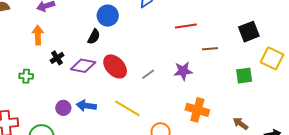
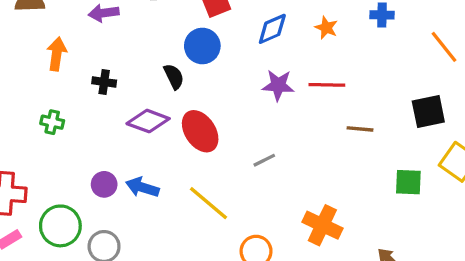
orange arrow: (38, 35) -> (57, 54), moved
black semicircle: (94, 37) -> (174, 77), turned -63
black cross: (57, 58) -> (104, 82), moved, turned 32
purple star: (183, 71) -> (278, 85), moved
gray line: (148, 74) -> (264, 160), moved

